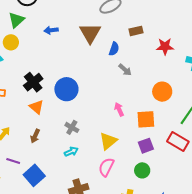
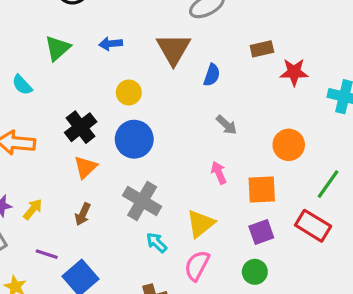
green triangle: (16, 20) -> (58, 48), moved
brown rectangle: (136, 31) -> (262, 49), moved
yellow circle: (11, 42) -> (129, 93), moved
gray arrow: (125, 70) -> (227, 125), moved
orange triangle: (36, 107) -> (85, 167), turned 35
gray cross: (72, 127) -> (142, 201), size x1.6
cyan arrow: (71, 152) -> (157, 243), moved, turned -112

